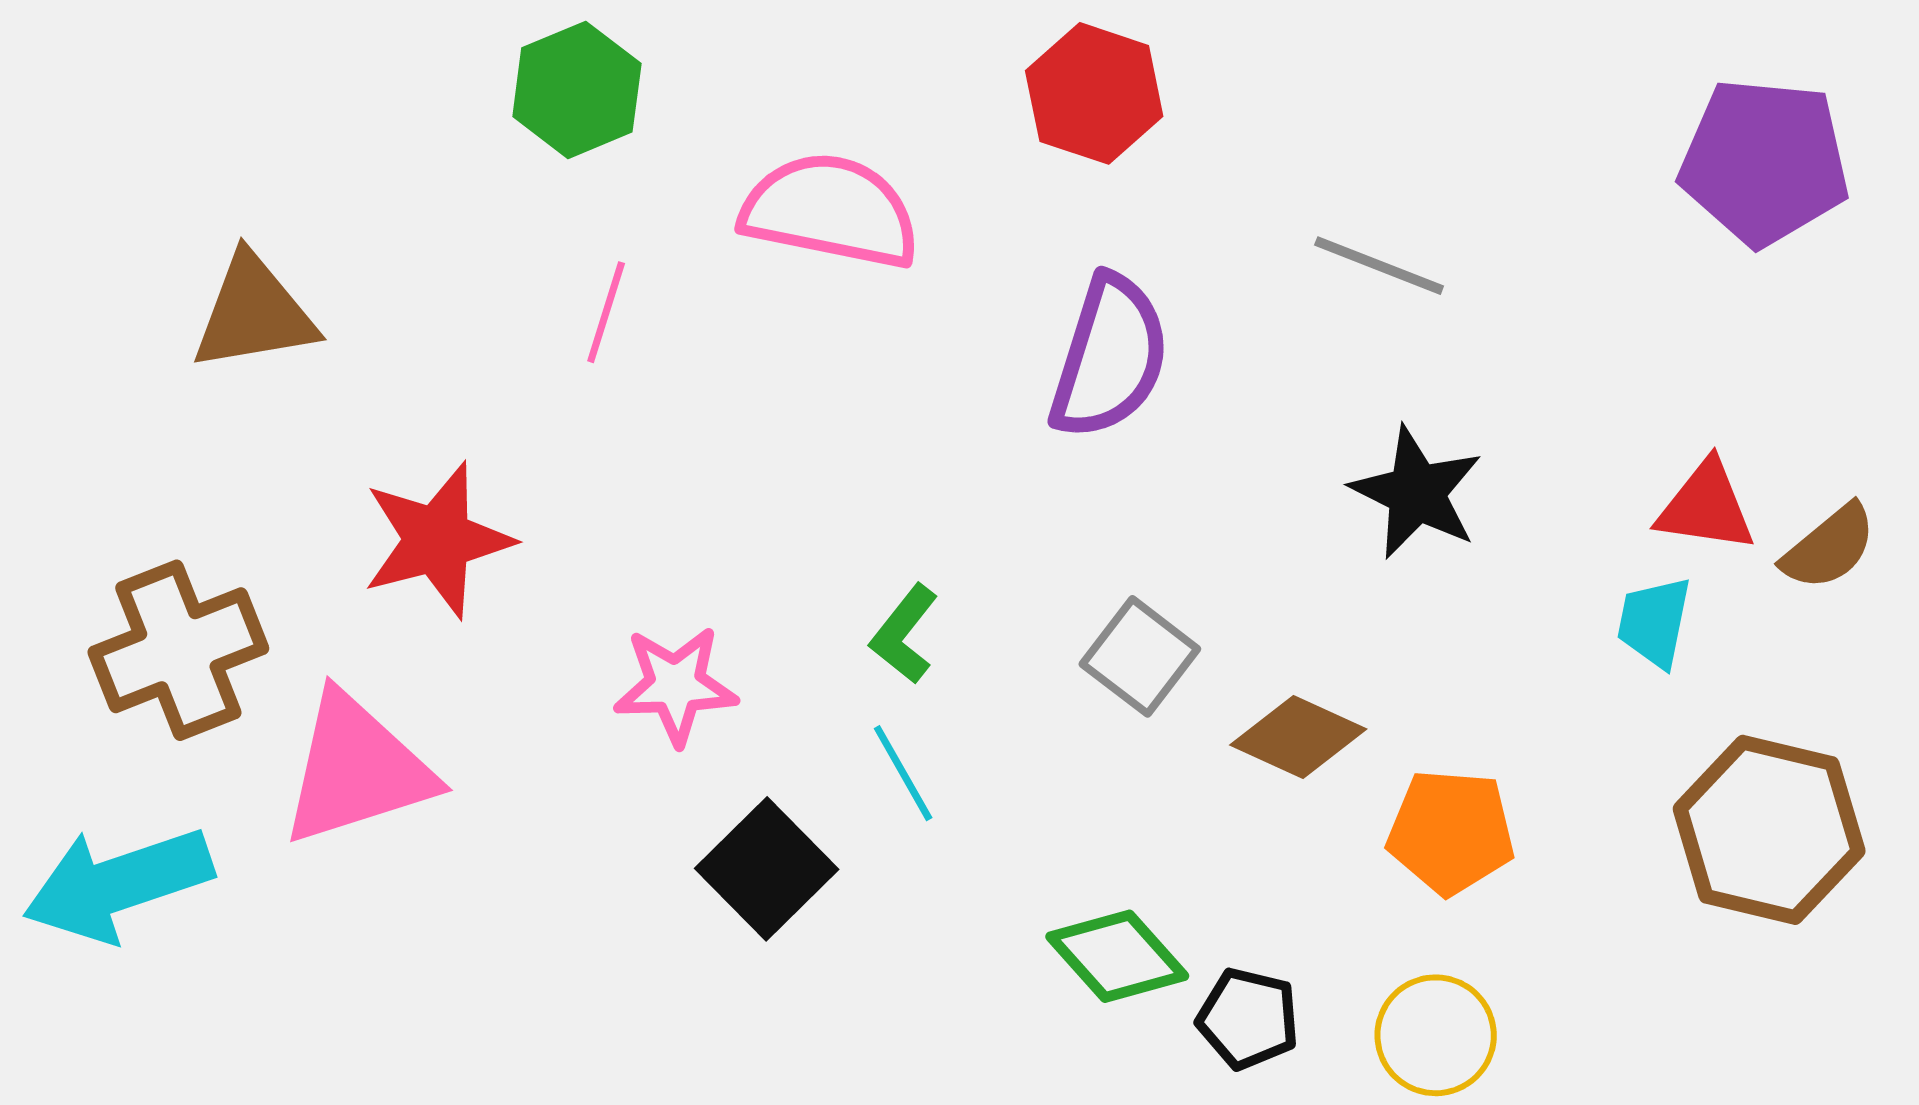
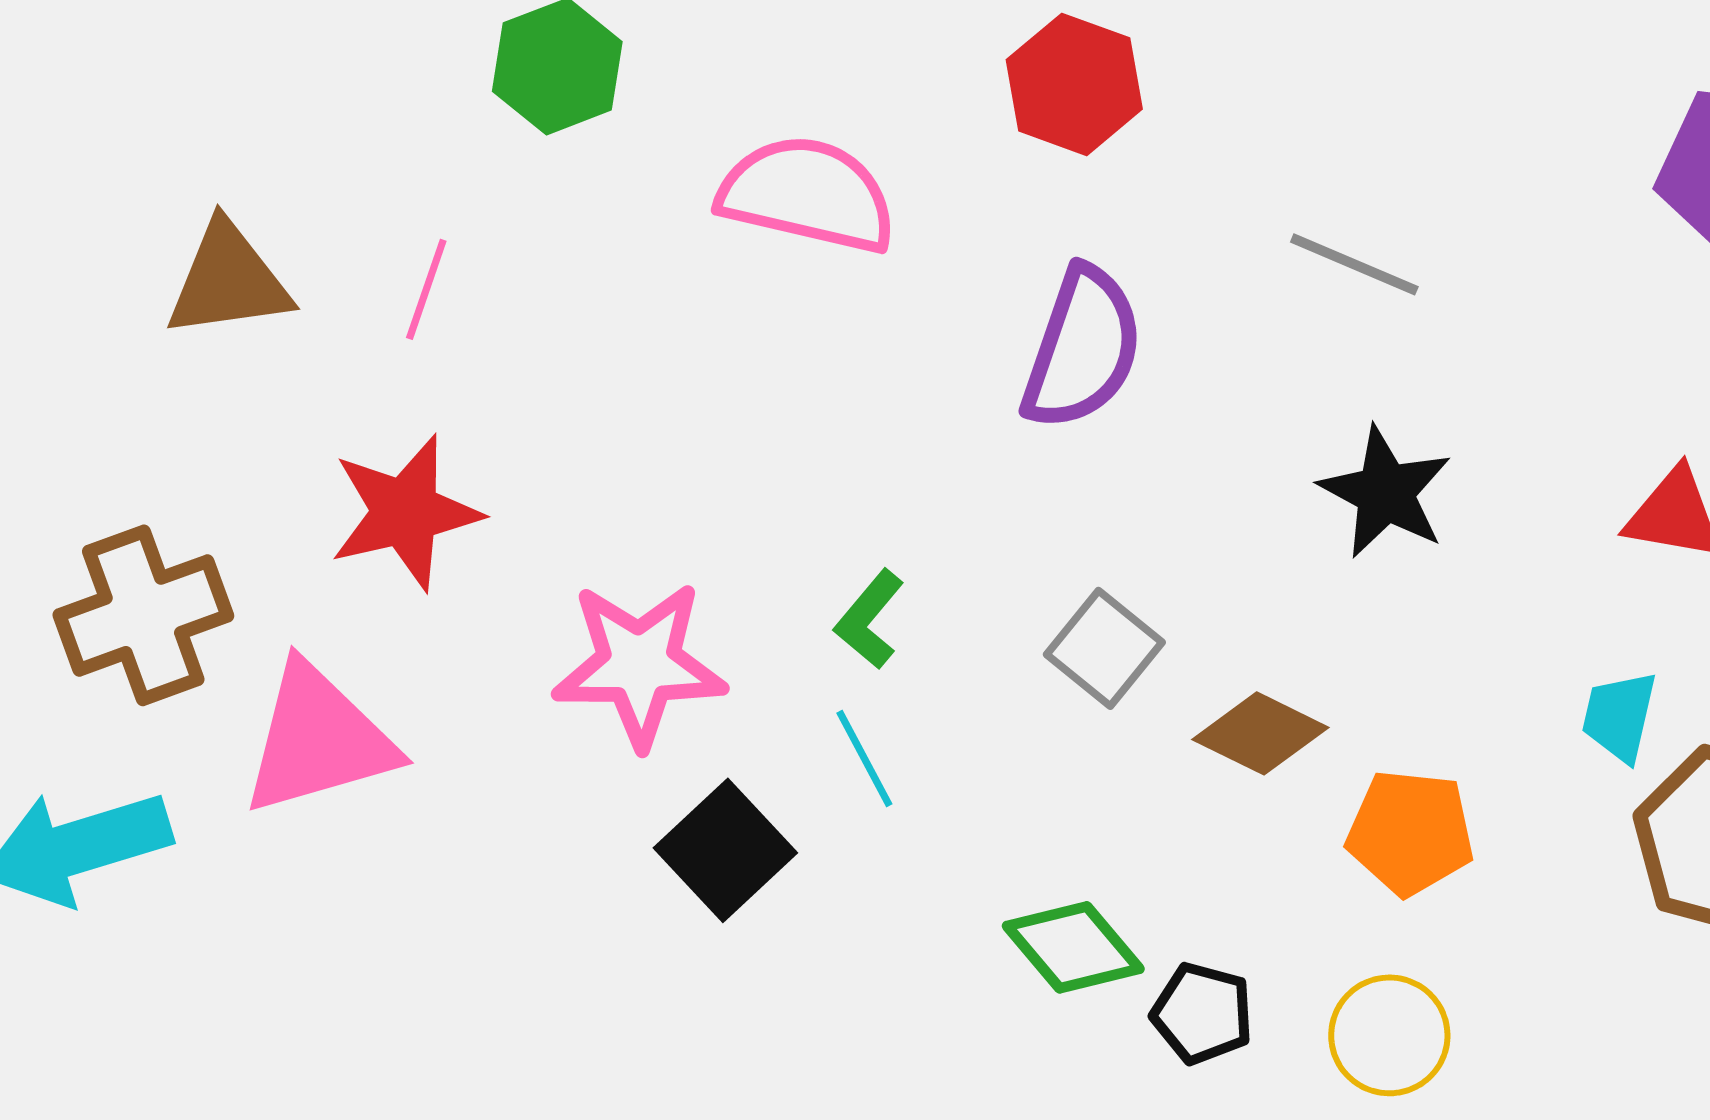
pink line: (606, 312) -> (426, 289), moved
cyan trapezoid: (1654, 622) -> (1619, 716), moved
pink star: (676, 685) -> (639, 664), size x1.4

